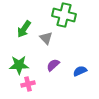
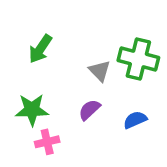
green cross: (64, 15) -> (138, 59), moved
gray triangle: (46, 38) -> (100, 71), moved

